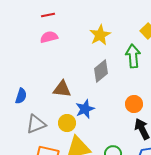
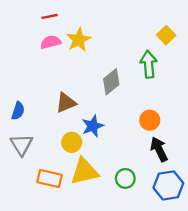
yellow star: (100, 35) -> (79, 40), moved
brown triangle: (62, 89) -> (66, 103), turned -30
gray triangle: (36, 124) -> (22, 145), moved, turned -40

